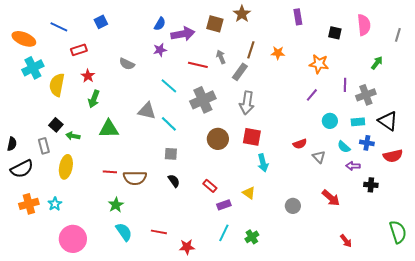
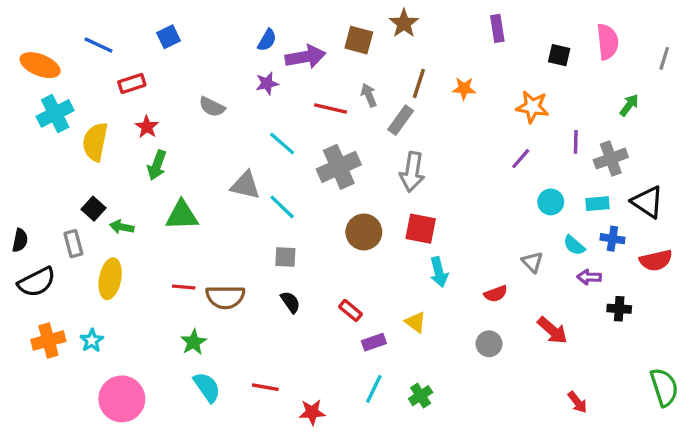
red semicircle: (300, 144) -> (496, 294), moved

